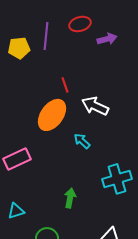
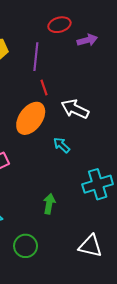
purple line: (46, 36) -> (36, 57), moved

